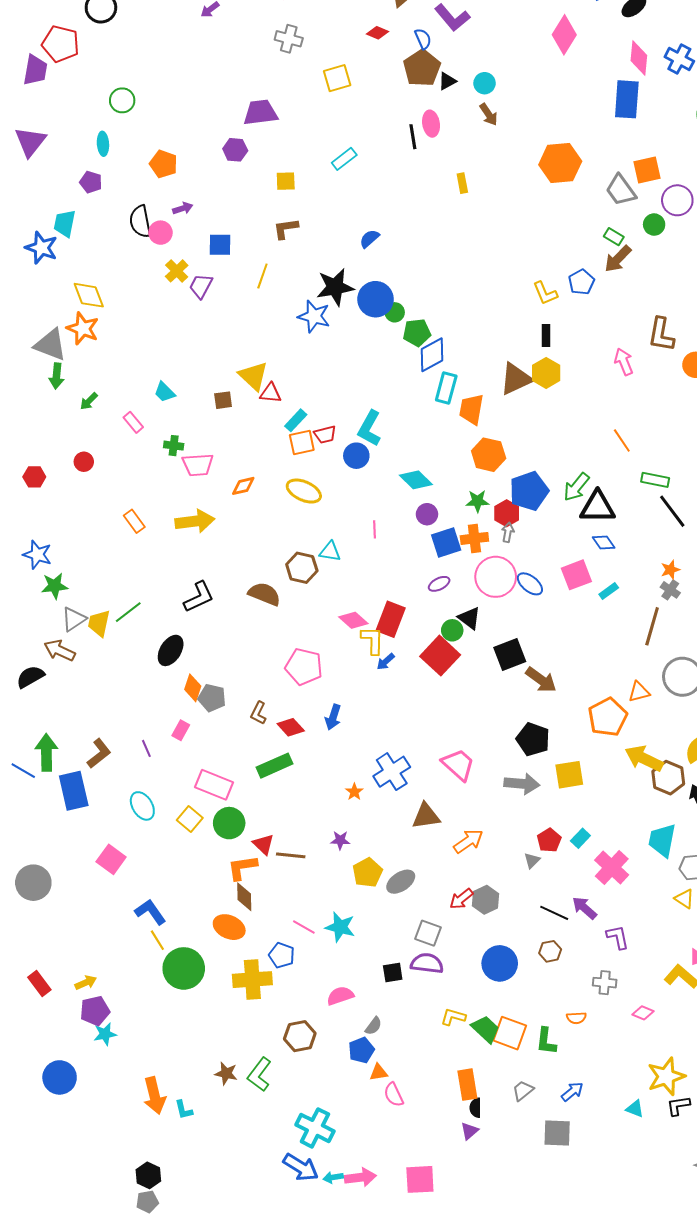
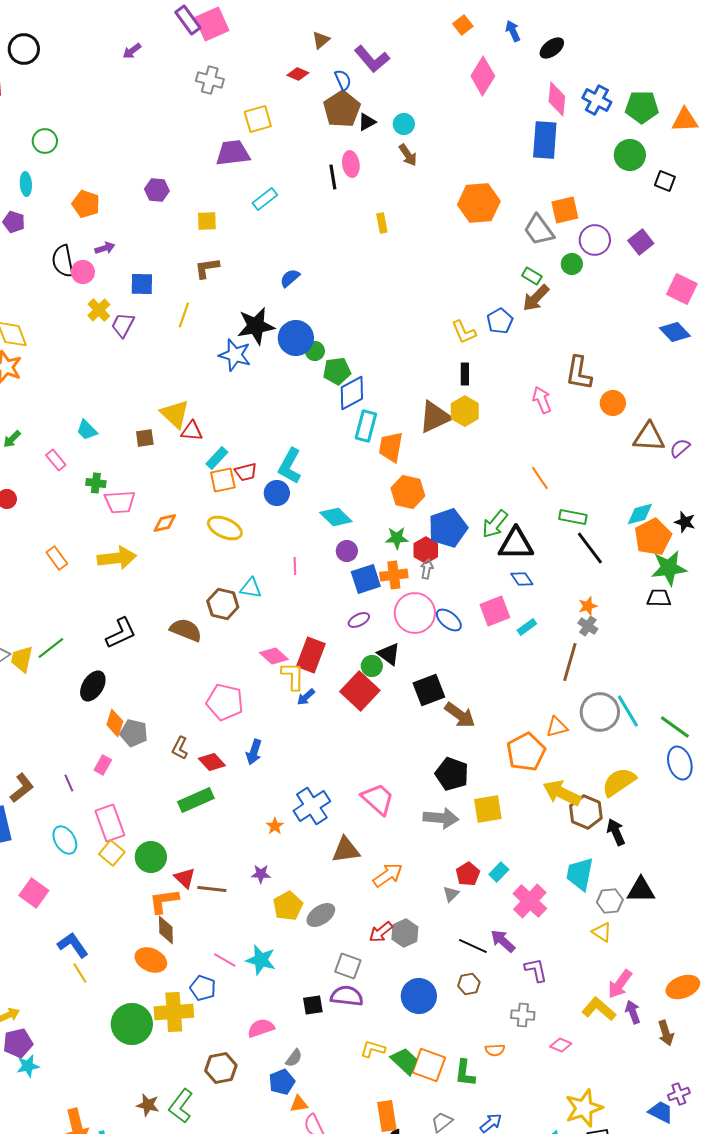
purple trapezoid: (260, 112) -> (233, 153), moved
pink rectangle: (214, 785) -> (110, 823), moved, turned 48
green circle: (184, 968) -> (132, 1024), moved

